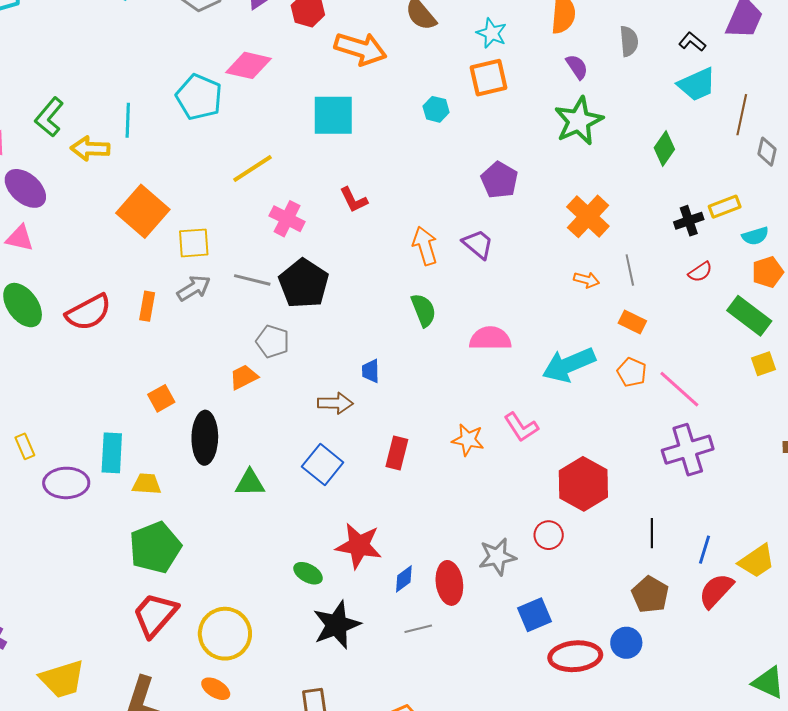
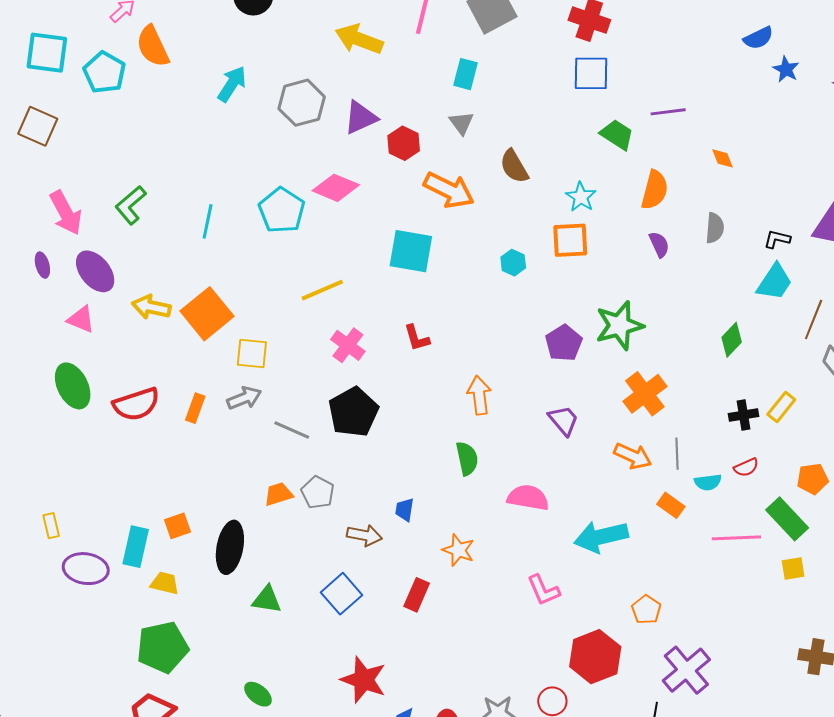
black L-shape: (692, 42) -> (777, 239), turned -36
cyan trapezoid: (697, 84) -> (774, 282), turned -42
green star: (579, 121) -> (619, 326), moved
yellow arrow: (90, 149) -> (151, 307), moved
yellow rectangle: (725, 207) -> (781, 407), turned -40
cyan semicircle: (755, 236) -> (708, 482), moved
purple trapezoid: (478, 244) -> (563, 420), moved
gray line: (252, 280) -> (292, 430), moved
orange arrow: (586, 280) -> (633, 456), size x1.5
gray pentagon: (273, 341) -> (318, 492), moved
orange pentagon: (632, 372) -> (646, 610), moved
pink line: (679, 389) -> (736, 538), moved, turned -54
orange square: (161, 398) -> (178, 526), moved
orange star: (468, 440) -> (458, 550), moved
purple cross: (688, 450) -> (686, 670), moved, turned -33
green ellipse: (308, 573) -> (258, 694), moved

